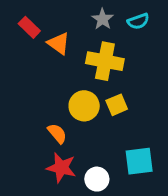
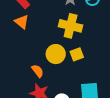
orange triangle: (59, 43) -> (22, 22), moved

